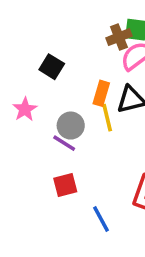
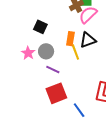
gray circle: (71, 126) -> (46, 51), moved
red square: (65, 185) -> (56, 93), size x1.5

